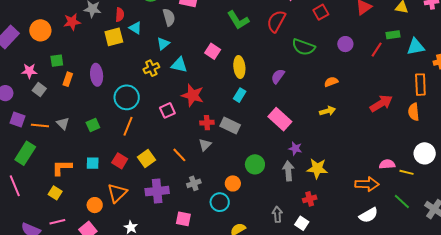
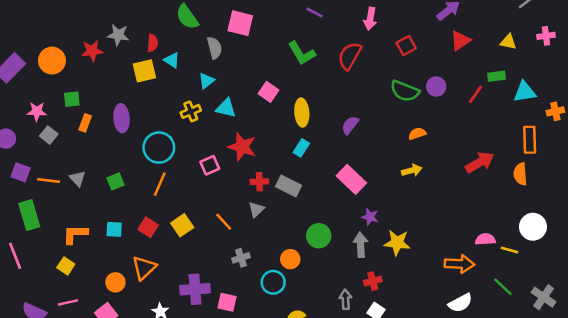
green semicircle: (303, 47) -> (405, 91), moved
green rectangle: (25, 153) -> (29, 215), turned -50
purple cross: (157, 191) -> (195, 289), moved
red cross: (310, 199) -> (373, 281), moved

